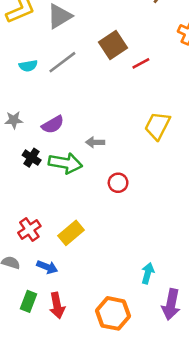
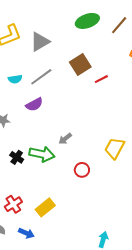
purple semicircle: (53, 125) -> (34, 104), moved
yellow trapezoid: (157, 126) -> (115, 148), moved
gray arrow: (95, 142) -> (65, 139), turned -40
black cross: (32, 158) -> (17, 157), moved

